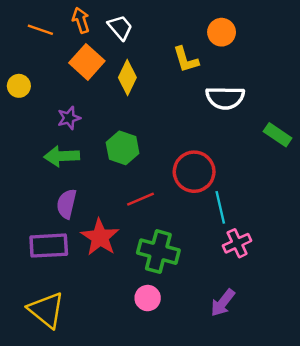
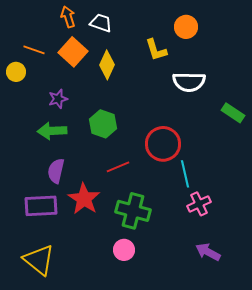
white trapezoid: (120, 27) -> (101, 23), turned -30
orange line: (40, 30) -> (34, 50), moved
purple arrow: (223, 303) -> (208, 252), moved, turned 80

